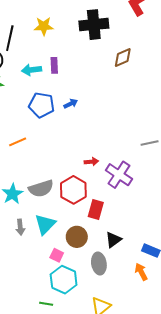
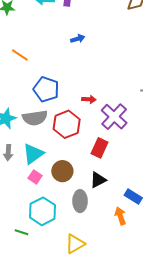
blue pentagon: (42, 105) -> (46, 89), moved
orange line: (18, 142) -> (20, 55), moved, turned 48
red rectangle: (96, 210) -> (100, 148), moved
pink square: (57, 255) -> (35, 177), moved

